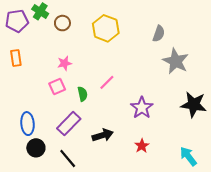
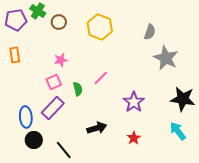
purple rectangle: (69, 124) -> (53, 108), moved
cyan arrow: (188, 156) -> (178, 131), moved

